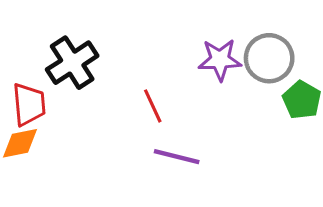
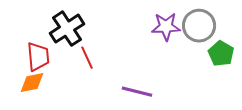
red line: (153, 106) -> (87, 58), moved

